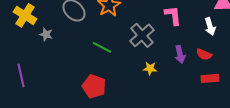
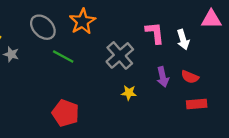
white arrow: (210, 26) -> (183, 40), moved
green line: (102, 47) -> (63, 57), moved

